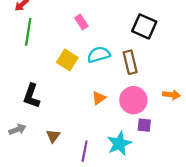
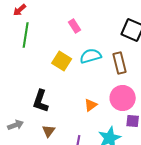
black L-shape: (31, 96) -> (41, 101), moved
orange triangle: (99, 98) -> (91, 105), moved

